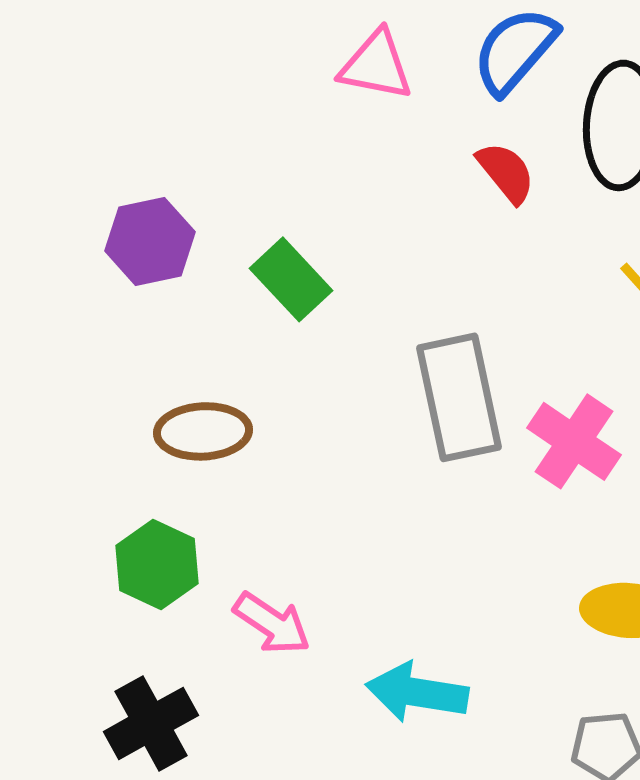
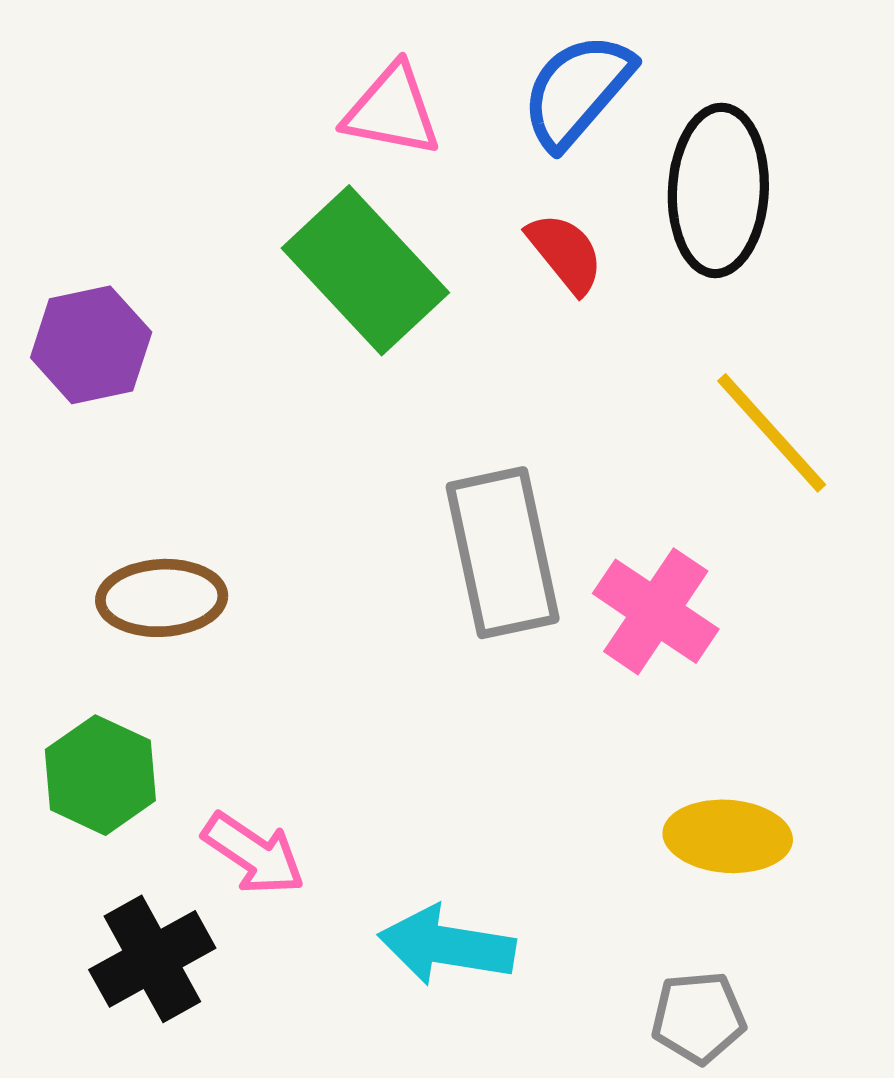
green rectangle: (291, 279) -> (365, 270), moved, size x1.5
black cross: (151, 723) -> (152, 959), moved

